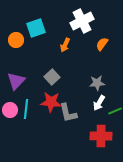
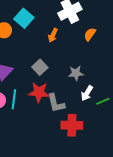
cyan square: (36, 28) -> (24, 18), turned -30
gray star: (97, 83) -> (76, 73), moved
red cross: (101, 136) -> (72, 125), moved

